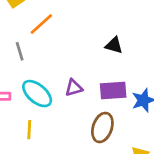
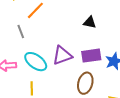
purple triangle: (74, 88) -> (62, 55), size x1.5

